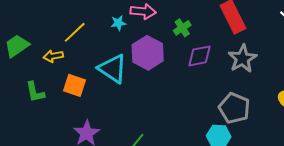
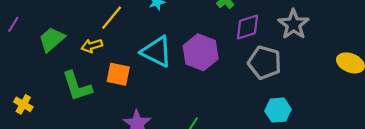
purple hexagon: (148, 53) -> (201, 52), moved
green L-shape: (35, 92) -> (77, 86), size x1.4
gray pentagon: (234, 108) -> (265, 63), moved

